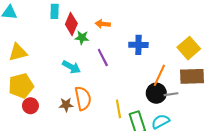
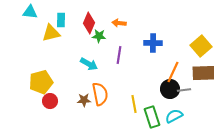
cyan rectangle: (55, 11) -> (61, 20), moved
yellow triangle: (18, 52) -> (51, 33), moved
purple line: (103, 58) -> (119, 55), turned 36

